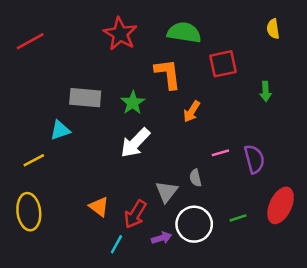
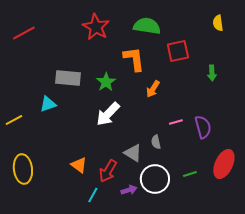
yellow line: (34, 160) -> (14, 120), moved
gray triangle: (167, 192) -> (133, 153), turned -36

